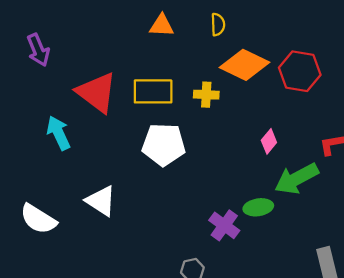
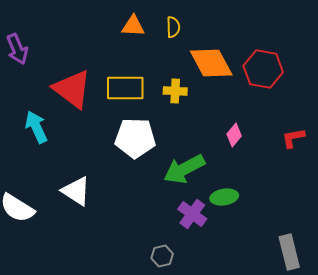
yellow semicircle: (218, 24) -> (173, 27), moved
orange diamond: (244, 65) -> (211, 63), turned 36
green arrow: (297, 179) -> (184, 169), moved

